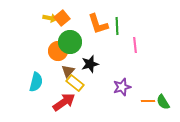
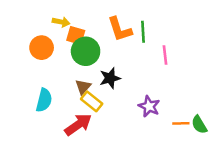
orange square: (62, 18) -> (76, 35), moved, turned -35
orange circle: (58, 51) -> (42, 48), moved
purple star: (122, 87) -> (149, 106), turned -30

